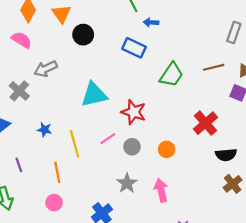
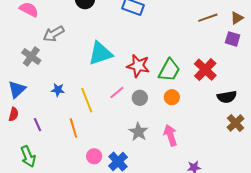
green trapezoid: (171, 75) -> (169, 70), moved
pink circle: (54, 203) -> (94, 156), moved

